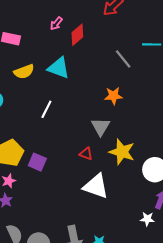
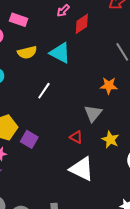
yellow star: (122, 152) -> (110, 140), size x0.7

